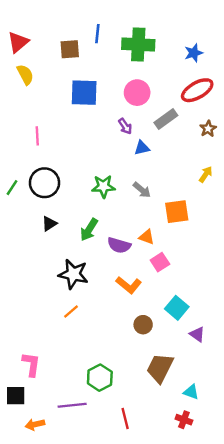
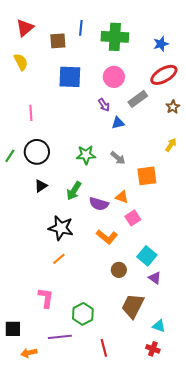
red triangle: (18, 42) -> (25, 28), moved
purple triangle: (197, 334) -> (155, 278), moved
pink L-shape: (31, 364) -> (46, 298), moved

